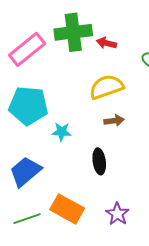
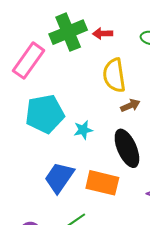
yellow semicircle: (106, 87) -> (114, 75), turned -64
black ellipse: (99, 161) -> (127, 148), size x1.5
orange rectangle: (67, 209) -> (102, 183), moved

